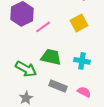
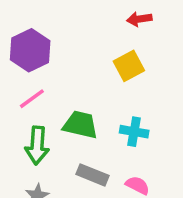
pink line: (43, 27) -> (32, 99), moved
green arrow: (26, 69) -> (37, 145), turned 65

